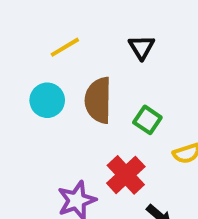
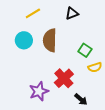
black triangle: (142, 47) -> (72, 13), turned 40
green square: (147, 120) -> (85, 50), moved

